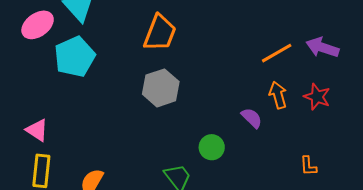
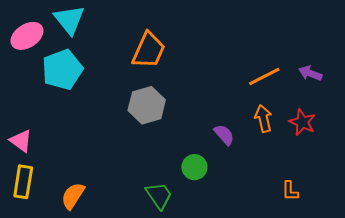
purple arrow: (322, 48) -> (310, 73), size x0.7
purple semicircle: (252, 118) -> (224, 135), moved

